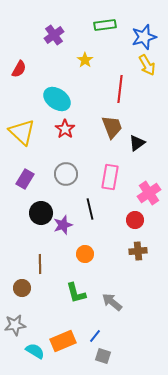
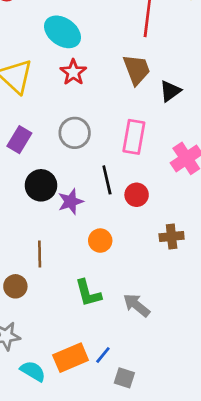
red circle: (135, 220) -> (137, 195), moved
blue line: (95, 336) -> (103, 355), moved

